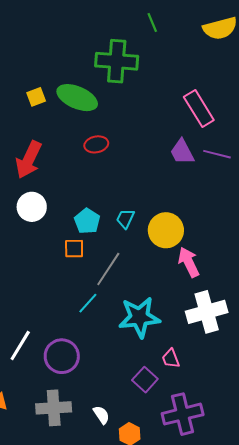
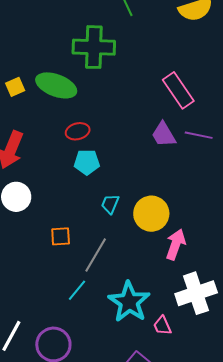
cyan pentagon: (87, 221) -> (87, 162), moved, turned -30
pink arrow: (189, 262) -> (176, 244), turned 48
cyan star: (139, 317) -> (129, 302), turned -30
pink trapezoid: (171, 359) -> (162, 326), moved

